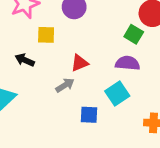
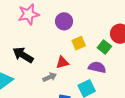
yellow square: (46, 35) -> (79, 43), moved, turned -32
black arrow: (25, 60) -> (23, 55), size x1.5

